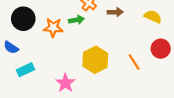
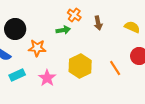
brown arrow: (115, 12) -> (98, 23), turned 80
orange star: (53, 28) -> (37, 48), moved
pink star: (65, 83) -> (47, 78), moved

